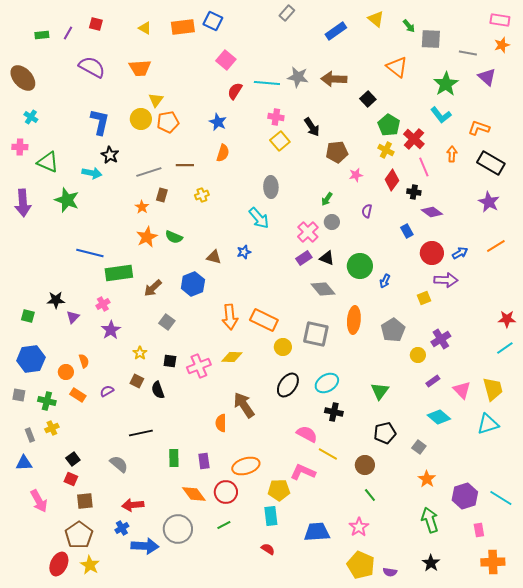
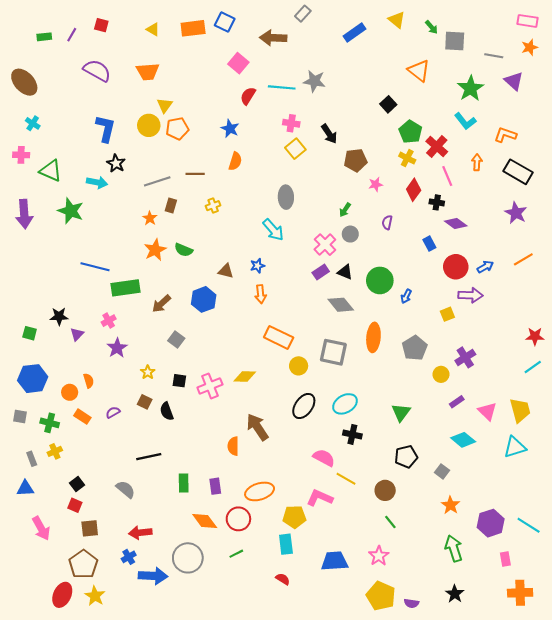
brown arrow: (334, 79) -> (273, 38), moved
orange arrow: (230, 317) -> (261, 294), moved, size x0.7

